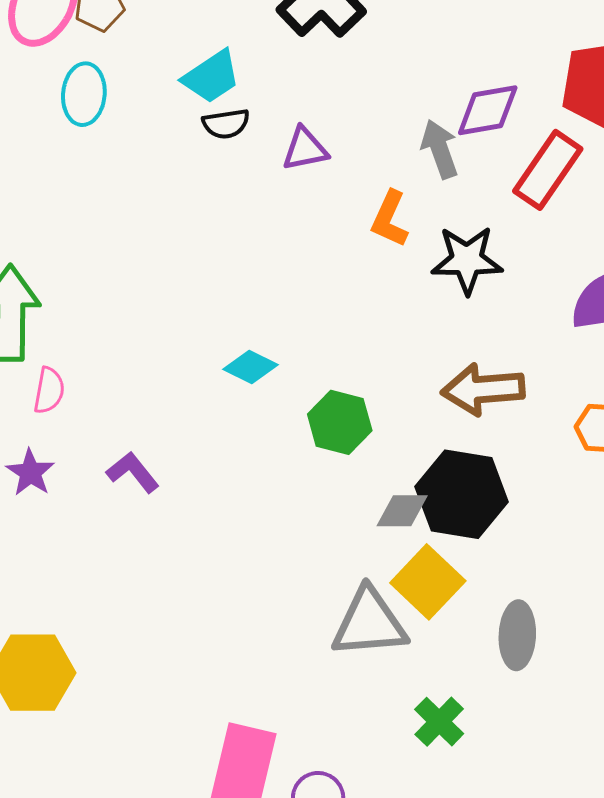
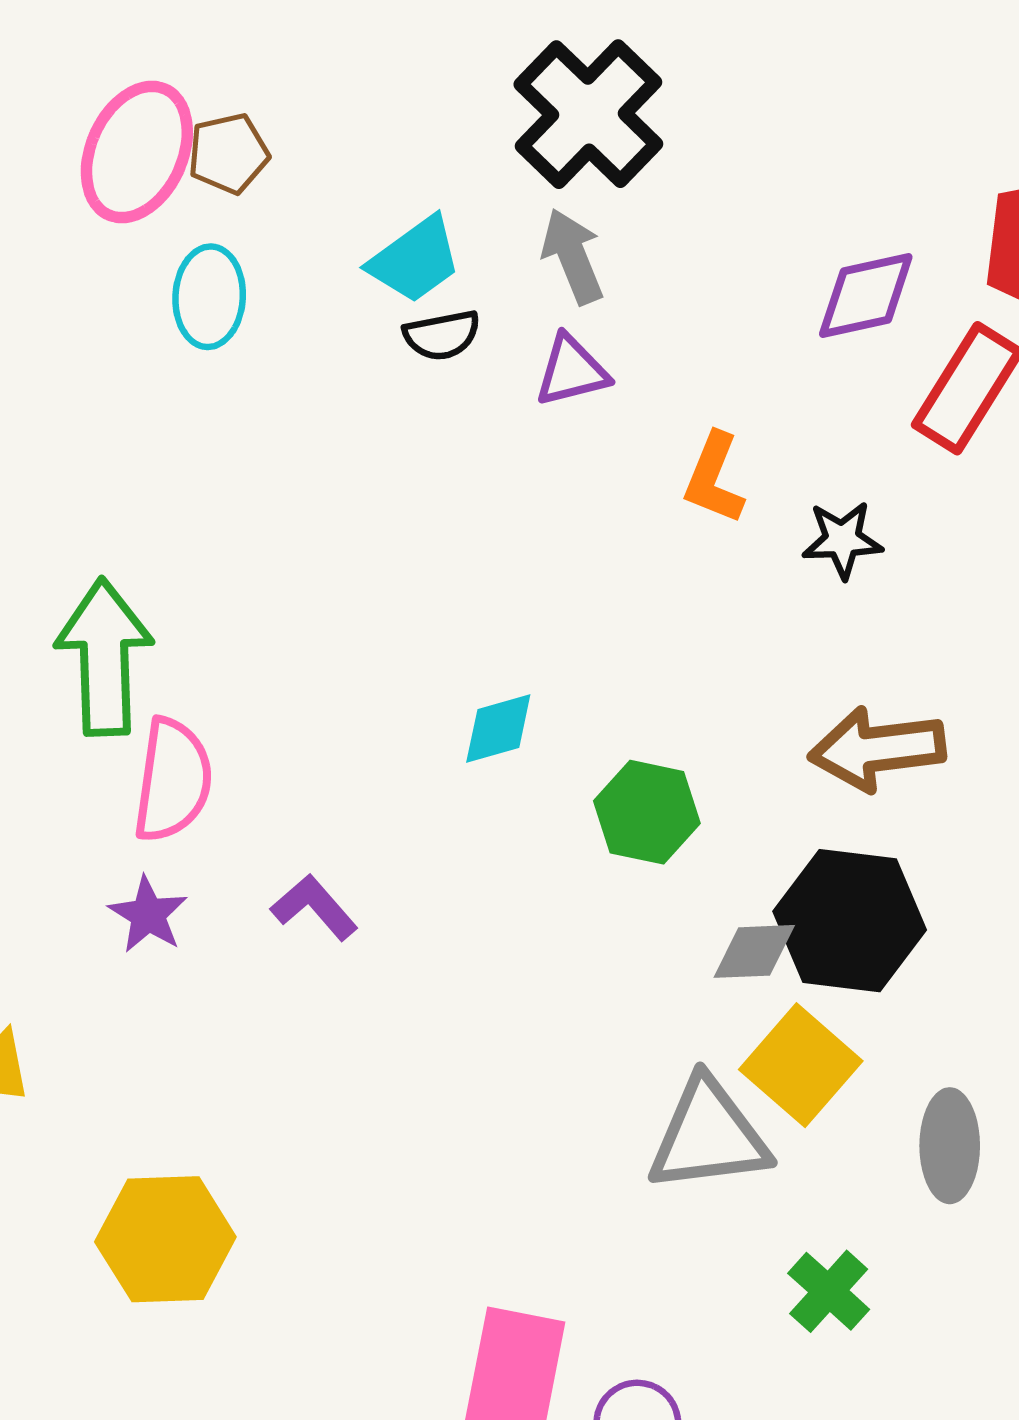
gray arrow: (440, 149) -> (573, 256), moved
black star: (467, 260) -> (842, 540), size x0.7
cyan diamond: (251, 367) -> (498, 728), turned -40
pink semicircle: (49, 390) -> (173, 780), size x1.6

